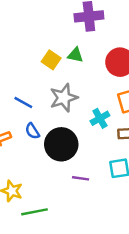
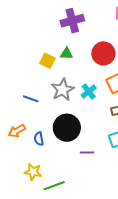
cyan cross: (100, 118) -> (89, 92), moved
blue semicircle: (32, 131) -> (39, 139), moved, turned 32

